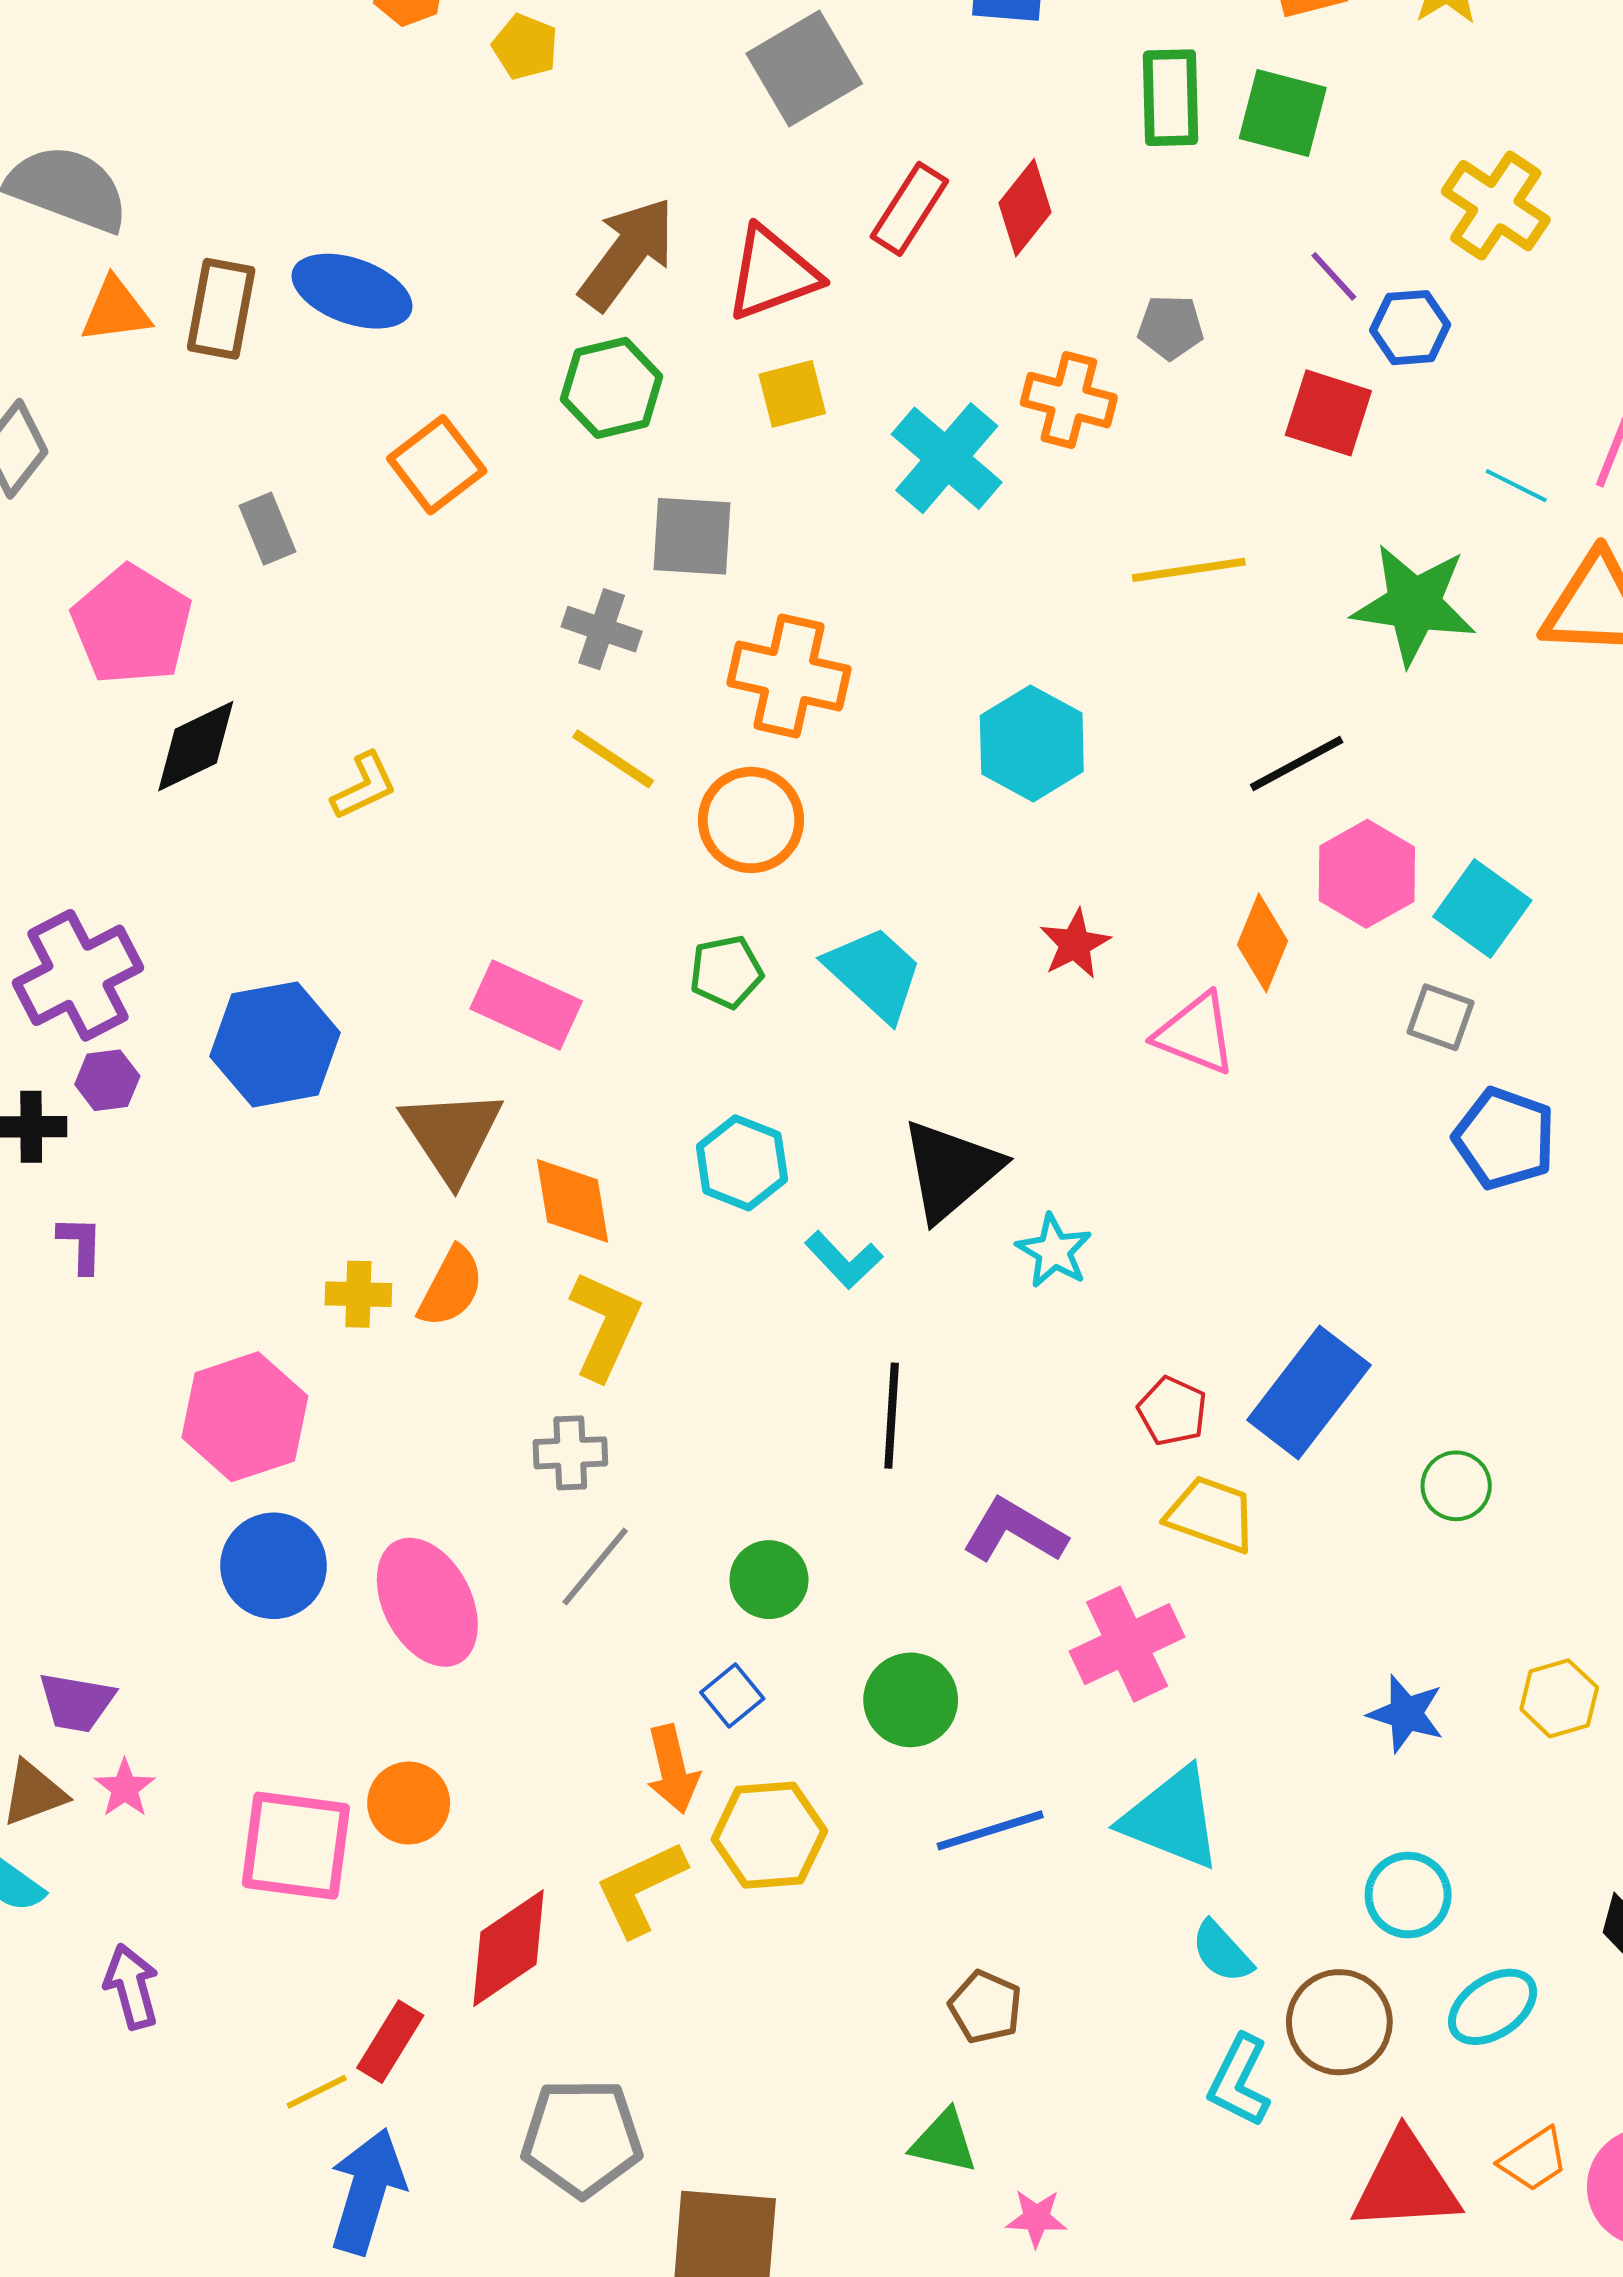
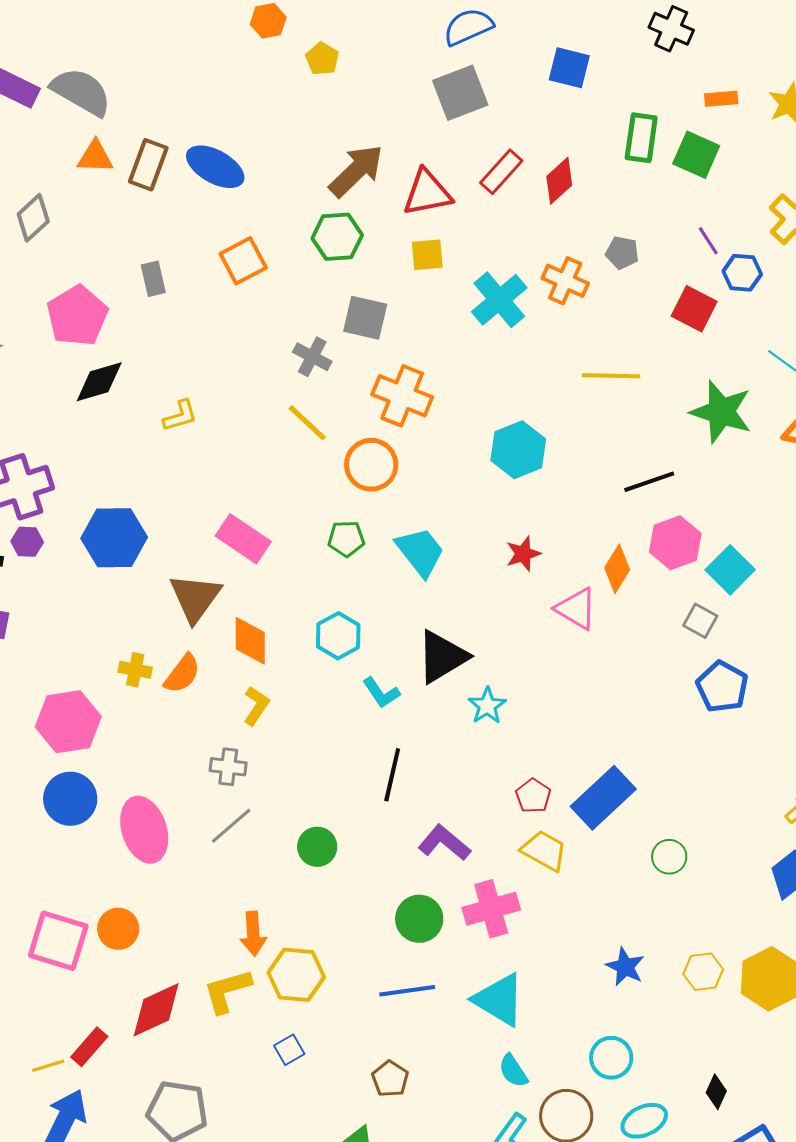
yellow L-shape: (605, 1325) -> (256, 706), size x0.7
blue square: (732, 1696) -> (289, 1050), moved
green circle: (911, 1700) -> (419, 919), moved

